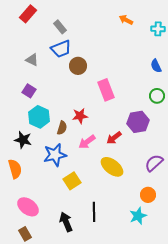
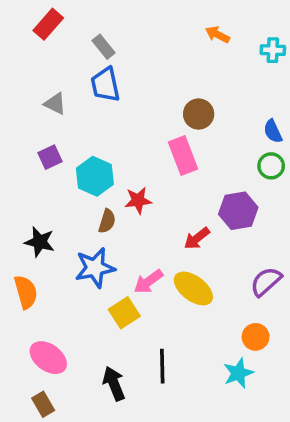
blue trapezoid: (61, 49) -> (105, 85), turned 100
brown circle: (78, 66) -> (199, 114), moved
blue semicircle: (156, 66) -> (273, 131), moved
purple square: (29, 91) -> (50, 157), turned 32
cyan hexagon: (39, 117) -> (95, 176), moved
pink arrow: (87, 142) -> (148, 282), moved

